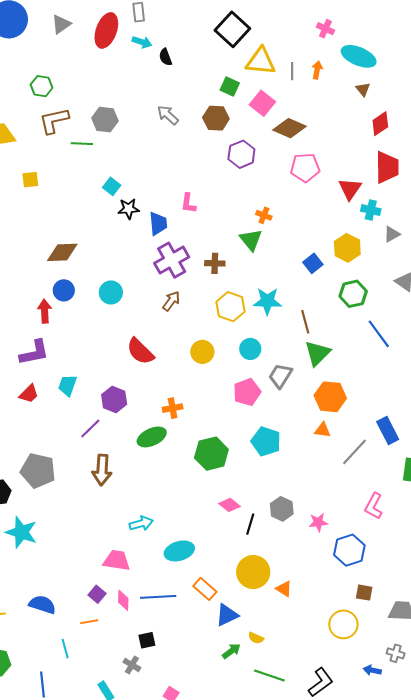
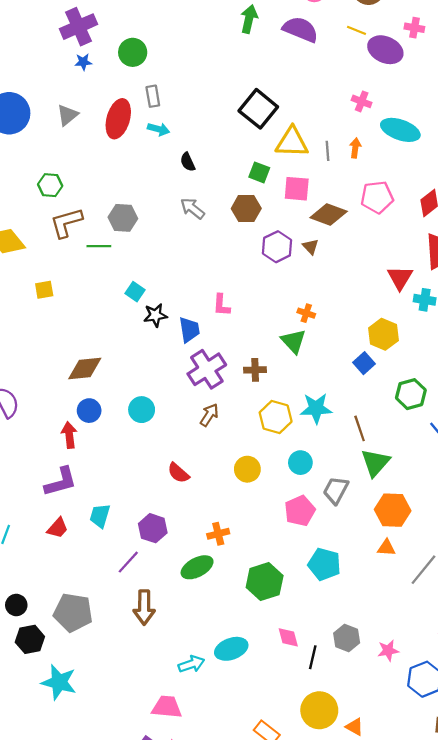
black semicircle: (165, 57) -> (188, 162), moved
brown triangle: (363, 89) -> (311, 247), moved
pink square: (262, 103) -> (297, 189), turned -30
pink pentagon: (305, 168) -> (377, 197), moved
yellow hexagon: (347, 248) -> (383, 334), moved
red semicircle: (140, 351) -> (178, 473), size x0.7
pink diamond: (230, 505) -> (288, 637), turned 40
cyan ellipse: (179, 551) -> (231, 649), moved

